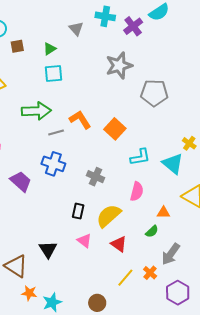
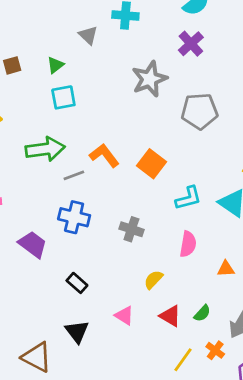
purple cross: (133, 26) -> (191, 44), moved
black rectangle: (78, 211) -> (77, 283), moved, turned -56
yellow semicircle: (109, 216) -> (153, 280), size x0.6
green semicircle: (152, 231) -> (202, 313), moved

